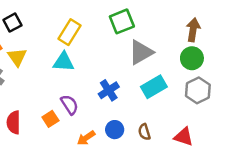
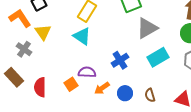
cyan triangle: (64, 62) -> (82, 36), turned 30
purple semicircle: (69, 105) -> (87, 72), turned -54
orange arrow: (86, 138) -> (102, 88), moved

